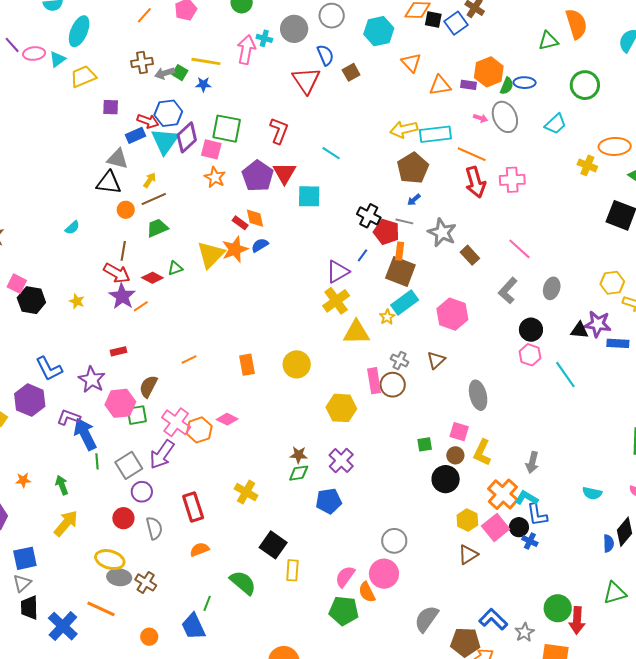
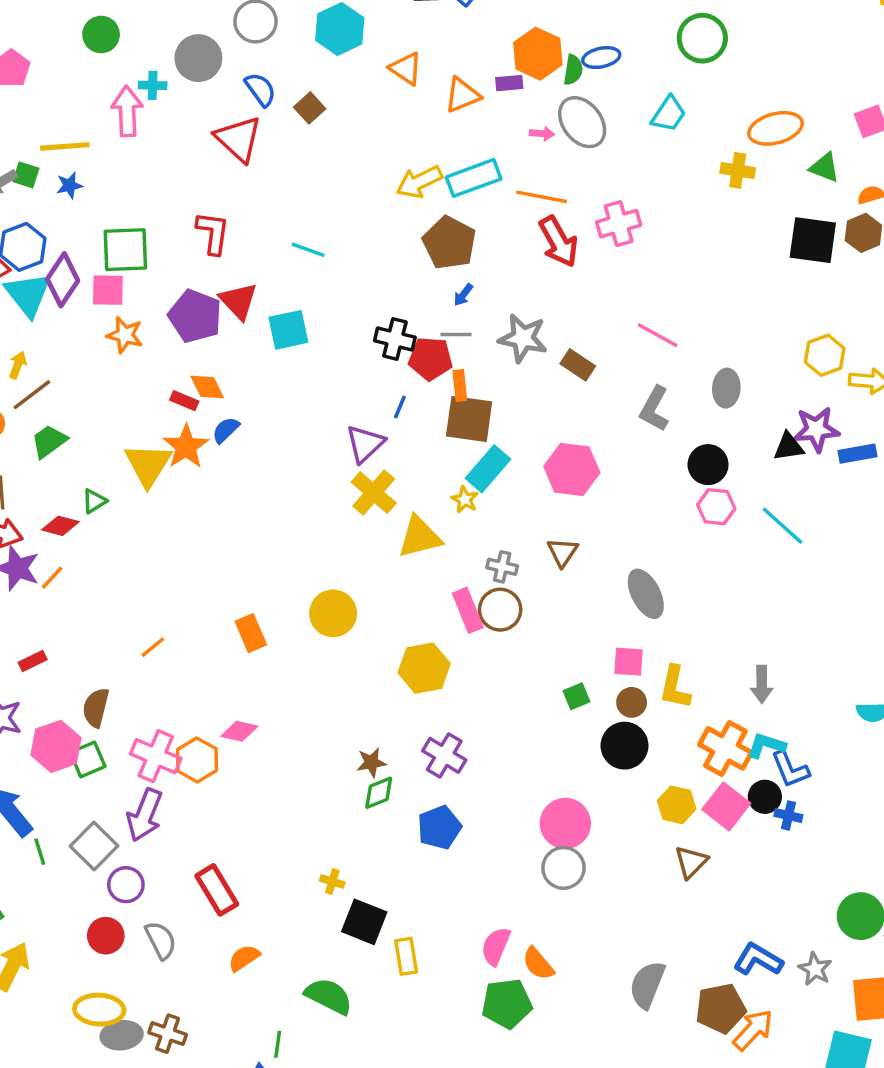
yellow cross: (246, 492) -> (332, 881), moved, size x0.6
pink circle: (384, 574) -> (565, 823), moved

